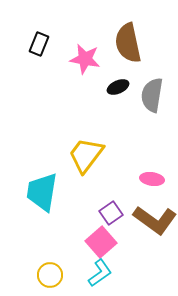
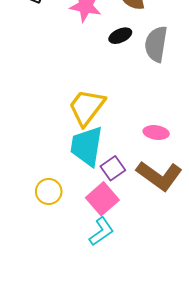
cyan trapezoid: (42, 192) -> (87, 146), moved
yellow circle: (50, 275) -> (49, 191), moved

